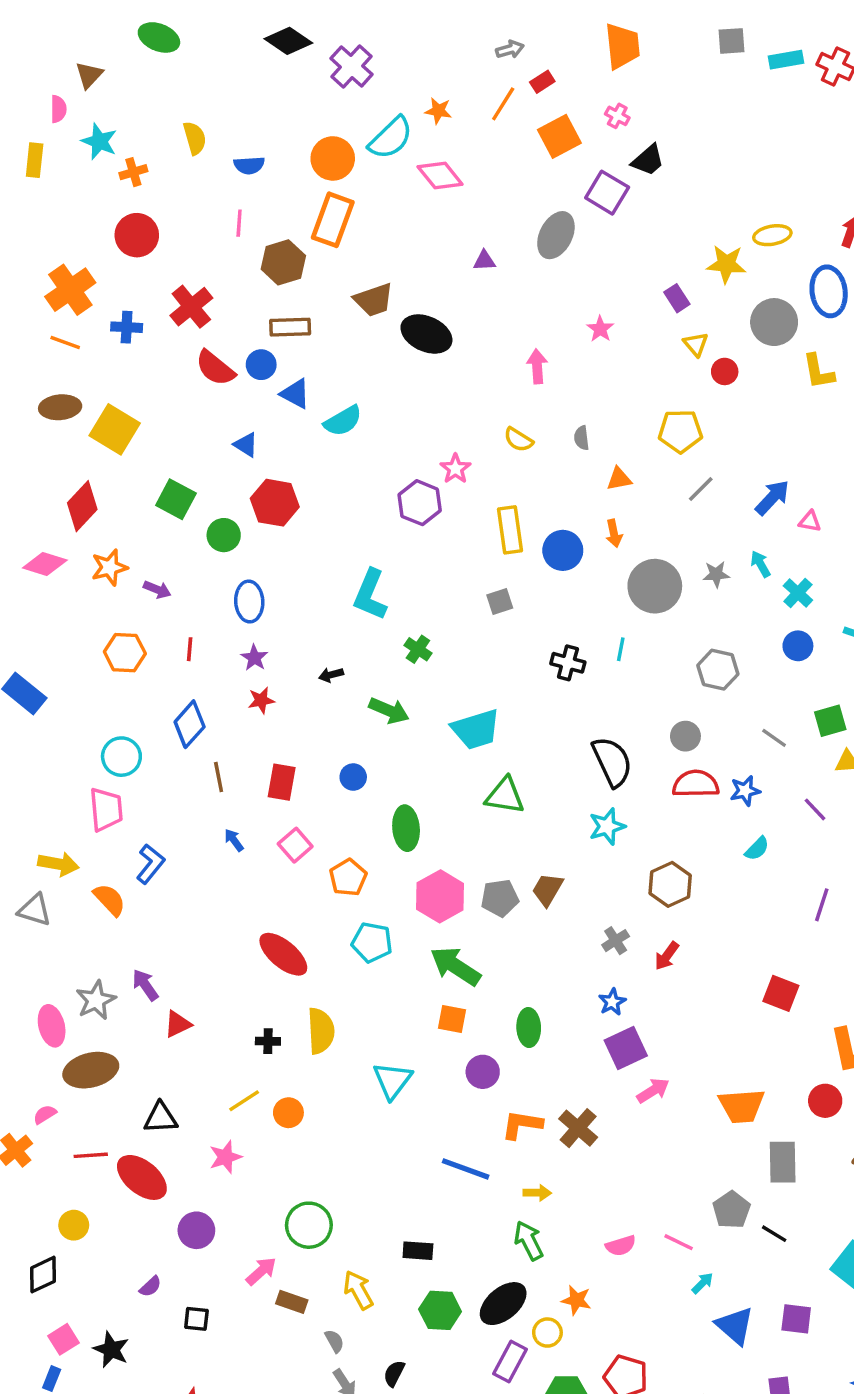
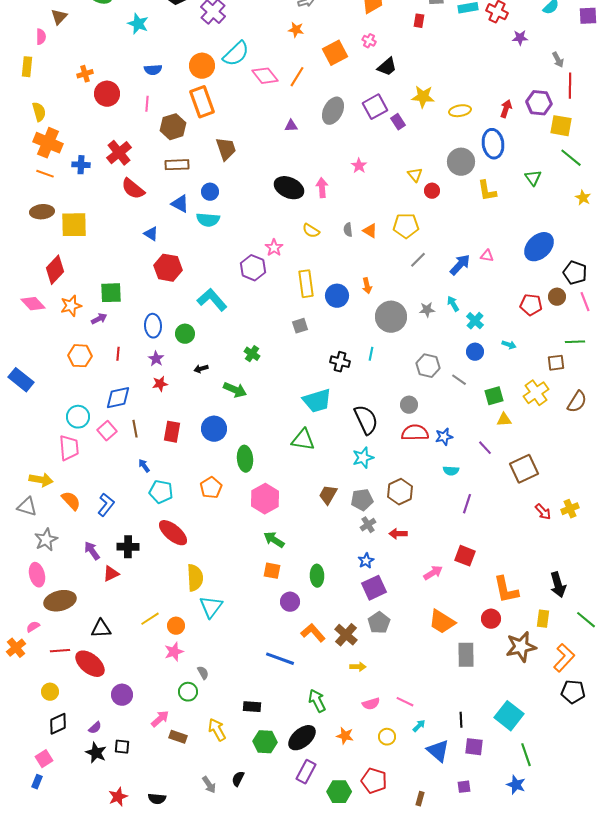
red rectangle: (542, 82) -> (419, 21), moved, turned -48
orange line: (503, 104) -> (297, 77), moved
orange star: (438, 111) -> (296, 30), moved
yellow semicircle: (195, 138) -> (39, 112), moved
cyan star: (99, 141) -> (138, 24), moved
purple square: (607, 193) -> (375, 107), moved, turned 30
orange rectangle: (333, 220) -> (202, 102), turned -40
red circle: (137, 235) -> (107, 94), moved
yellow star: (726, 264) -> (423, 97), moved
orange cross: (70, 290) -> (48, 143), turned -32
purple rectangle: (677, 298) -> (398, 122), moved
brown trapezoid: (374, 300) -> (226, 149), turned -90
black ellipse: (426, 334) -> (289, 188), moved
blue circle: (261, 365) -> (210, 192), moved
cyan semicircle: (343, 421) -> (208, 220), turned 35
yellow square: (115, 429) -> (74, 225), turned -32
orange triangle: (619, 479) -> (370, 231), moved, turned 42
green square: (176, 499) -> (111, 293), moved, turned -30
pink triangle: (810, 521) -> (487, 256), moved
green circle: (224, 535) -> (185, 334), moved
pink diamond: (45, 564) -> (33, 304), turned 30
purple arrow: (157, 590) -> (99, 319), turned -49
cyan L-shape: (370, 595) -> (212, 300), moved, turned 116
blue diamond: (190, 724) -> (118, 398), turned 36
cyan trapezoid: (476, 729) -> (317, 401), moved
gray line: (774, 738) -> (459, 380), moved
blue circle: (353, 777) -> (214, 429), size x1.6
pink square: (295, 845) -> (107, 431), moved
cyan semicircle: (757, 849) -> (451, 471), turned 49
blue L-shape: (150, 864) -> (106, 505), moved
gray pentagon: (500, 898) -> (362, 500), moved
purple line: (822, 905) -> (467, 504), moved
cyan pentagon: (372, 942) -> (161, 492), moved
red arrow: (667, 956) -> (398, 534), turned 54
green arrow: (455, 966) -> (274, 540), size x0.7
gray star: (96, 1000) -> (46, 540), moved
black cross: (268, 1041) -> (128, 547), moved, size x1.5
cyan triangle: (392, 1080) -> (211, 607), moved
pink arrow: (653, 1091) -> (433, 573), moved
orange trapezoid: (742, 1106) -> (442, 622), turned 36
orange L-shape: (522, 1125) -> (313, 633), turned 40
pink star: (225, 1157) -> (174, 652), moved
yellow arrow: (537, 1193) -> (358, 667), moved
gray pentagon: (731, 1210) -> (379, 623), moved
green circle: (309, 1225) -> (188, 692), size x0.7
black line: (774, 1234) -> (461, 720), moved, turned 56
black diamond: (43, 1275) -> (58, 724), moved
yellow circle: (547, 1333) -> (387, 737), moved
gray semicircle: (334, 1341) -> (203, 673), moved
black star: (111, 1350) -> (96, 753), moved

